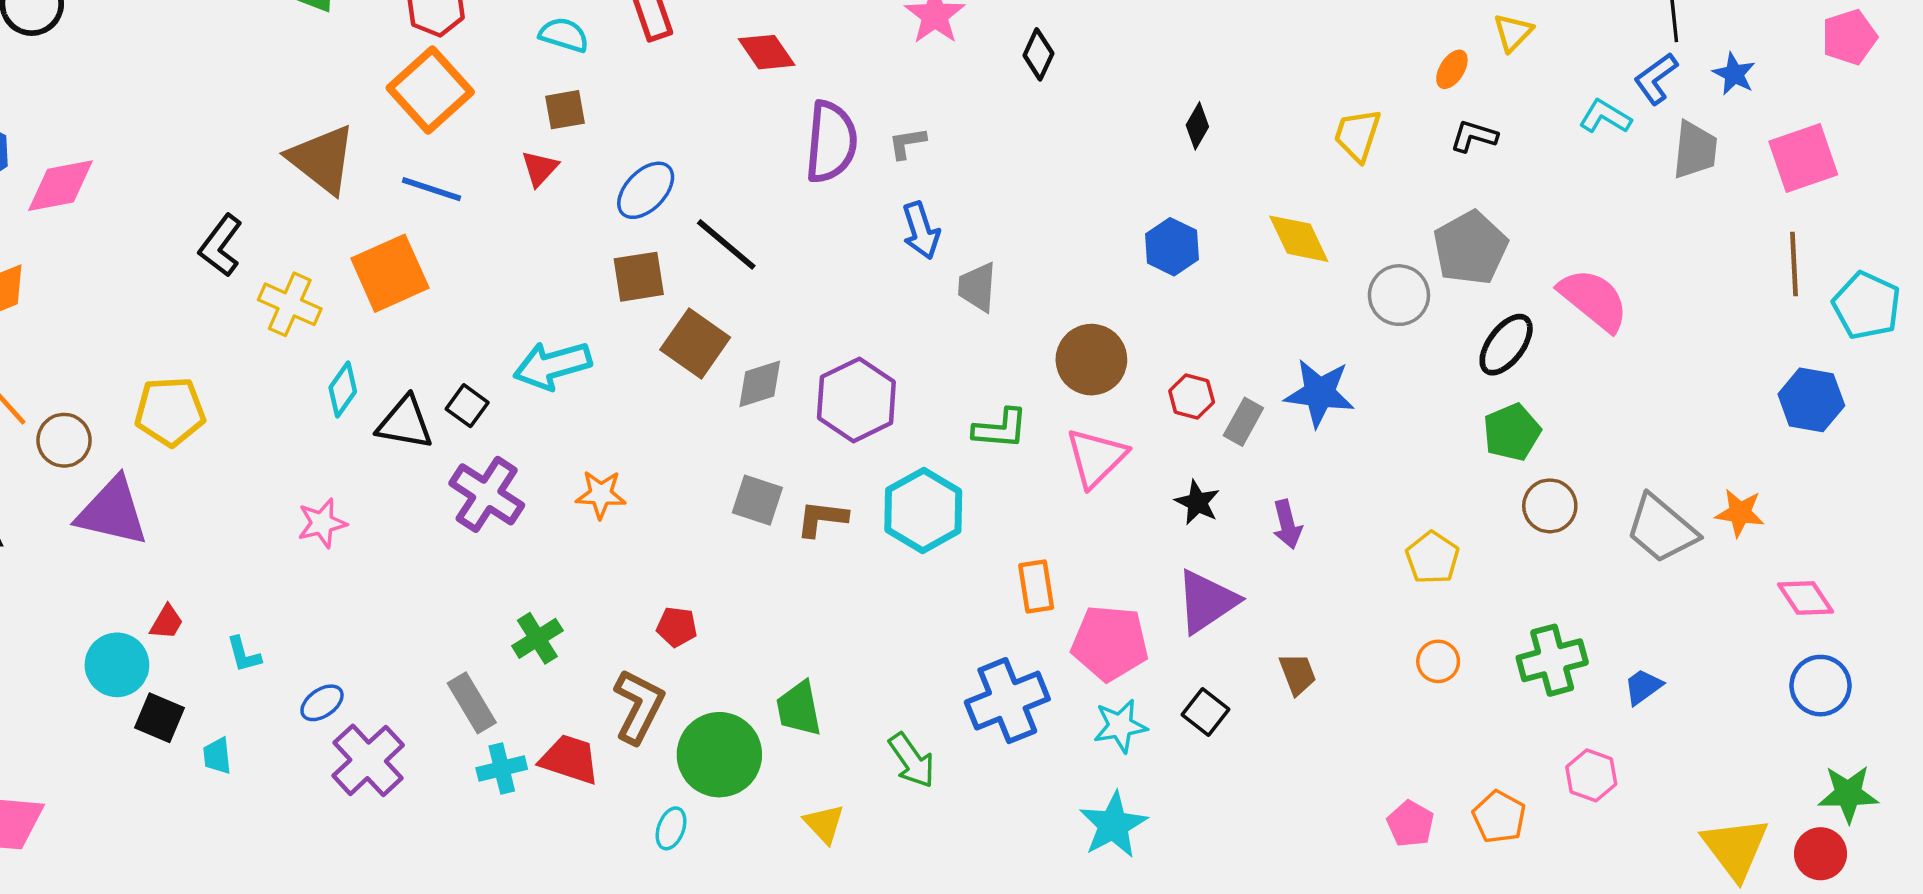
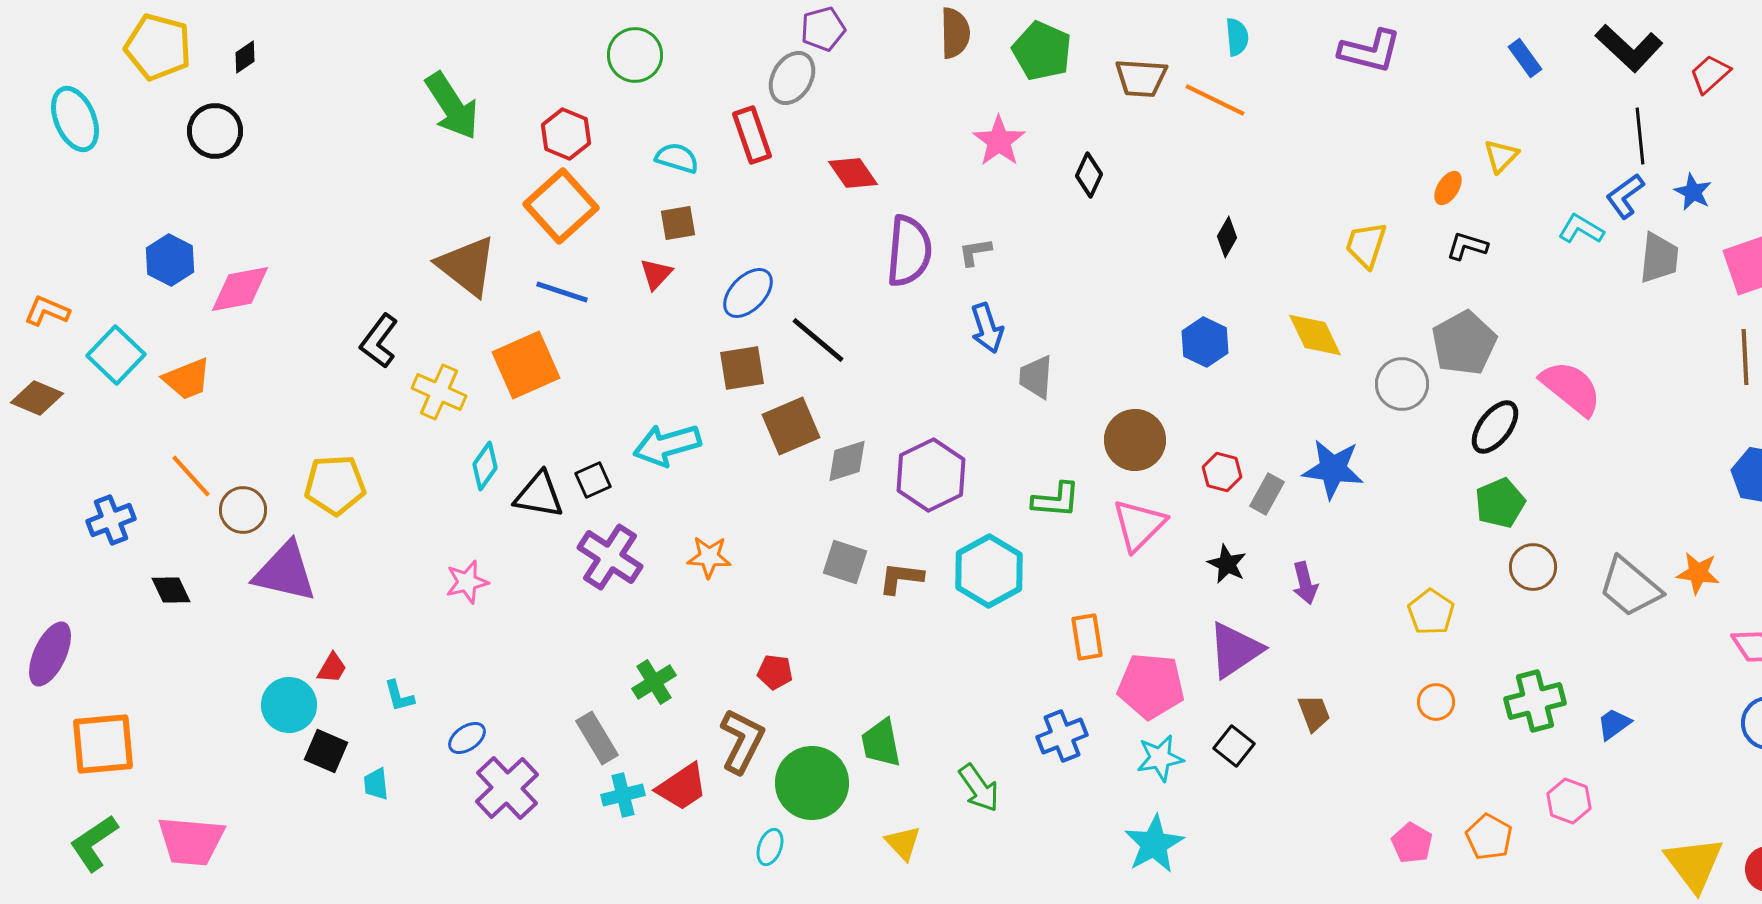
brown square: (695, 343) -> (791, 426), turned 32
black square: (467, 406) -> (593, 480), turned 30
blue cross: (1007, 701) -> (1062, 736), size x0.7
red trapezoid: (570, 759) -> (682, 787), turned 128

